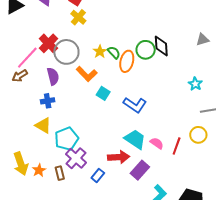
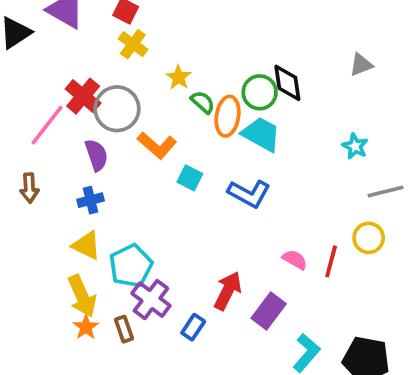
yellow star: (100, 52) -> (179, 77), moved
brown arrow: (20, 76) -> (29, 188), moved, turned -56
cyan trapezoid: (135, 139) -> (261, 134), moved
red arrow: (119, 157) -> (228, 291), turned -55
yellow arrow: (21, 164) -> (82, 296), moved

